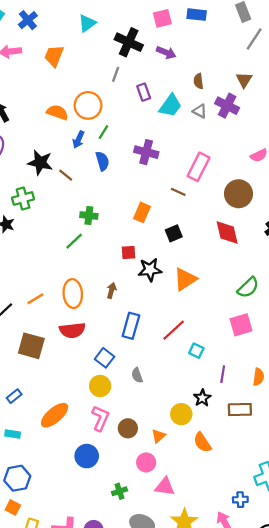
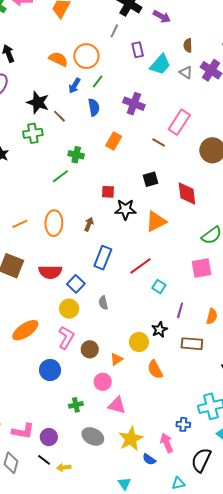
green cross: (23, 198) -> (33, 133), moved
orange rectangle: (142, 212) -> (114, 141), moved
red diamond: (227, 232) -> (187, 193), moved
red semicircle: (72, 330) -> (50, 272), moved

